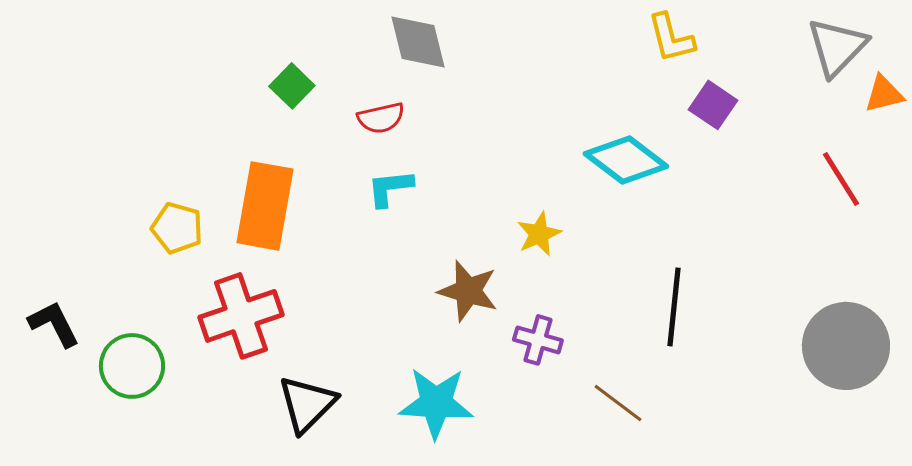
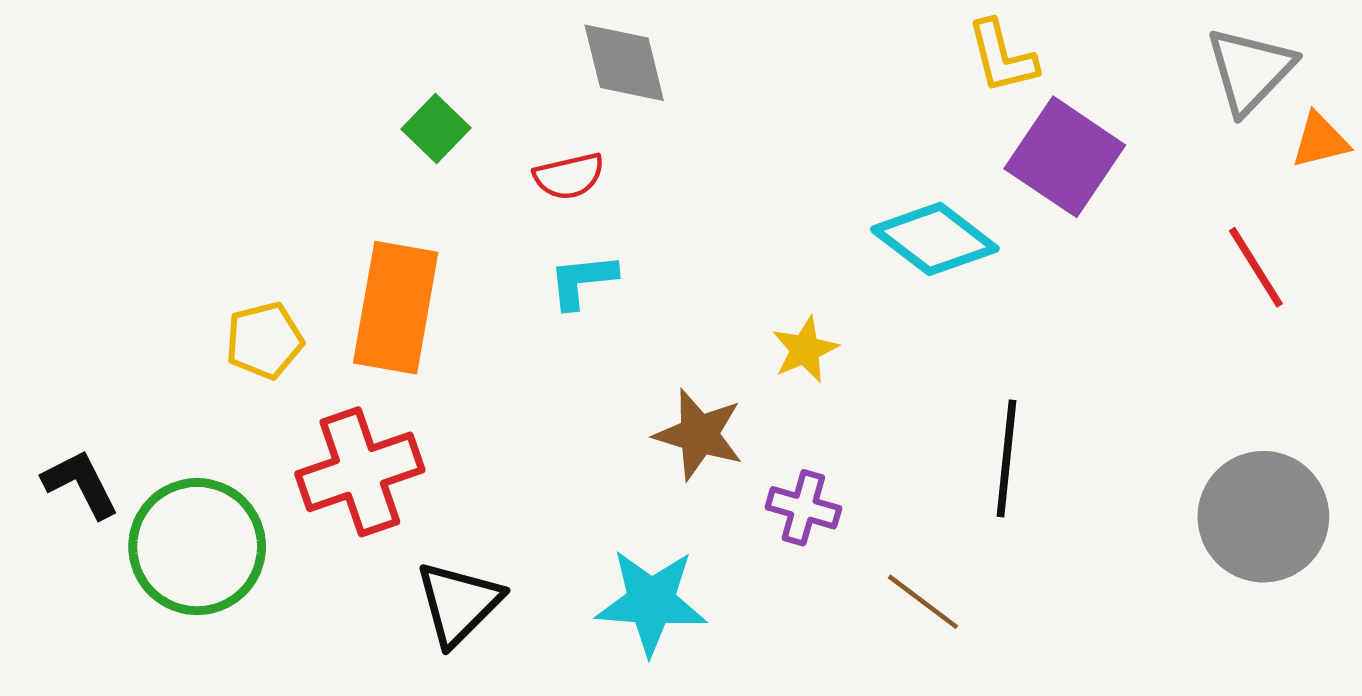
purple square: (713, 105) -> (1065, 157), size x1.6
yellow pentagon: (177, 228) -> (264, 340), turned -30
green circle: (132, 366) -> (197, 547), size x1.4

